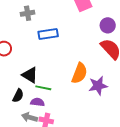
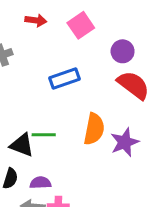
blue rectangle: (48, 34) -> (64, 78), moved
green line: (43, 88) -> (44, 135), moved

